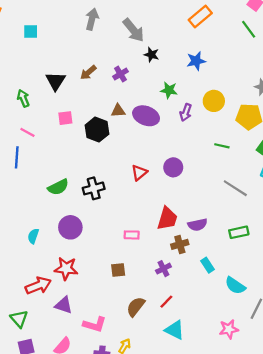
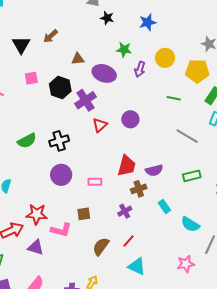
purple cross: (120, 74) -> (85, 100), moved, size x1.5
brown triangle: (118, 111) -> (78, 59), moved
purple circle: (70, 227) -> (61, 175), moved
pink L-shape: (95, 324) -> (61, 230), moved

